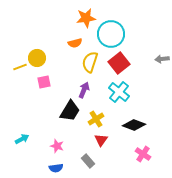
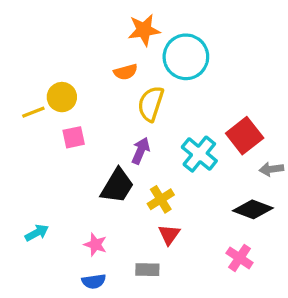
gray arrow: (162, 59) -> (271, 169), moved
red square: (119, 63) -> (245, 136), moved
black diamond: (134, 125) -> (253, 209), moved
gray rectangle: (88, 161) -> (147, 270), turned -48

